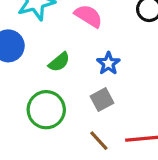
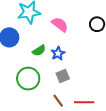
blue star: (108, 63) -> (58, 53), moved

